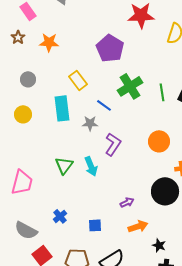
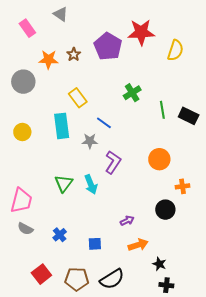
brown star: (18, 37) -> (74, 54), moved
purple pentagon: (110, 48) -> (108, 46), moved
gray circle: (28, 79) -> (23, 82), moved, size x1.5
green cross: (130, 86) -> (132, 93), moved, size x0.7
black circle: (165, 191) -> (165, 210), size x0.7
gray semicircle: (26, 230) -> (25, 229), moved, size x0.7

